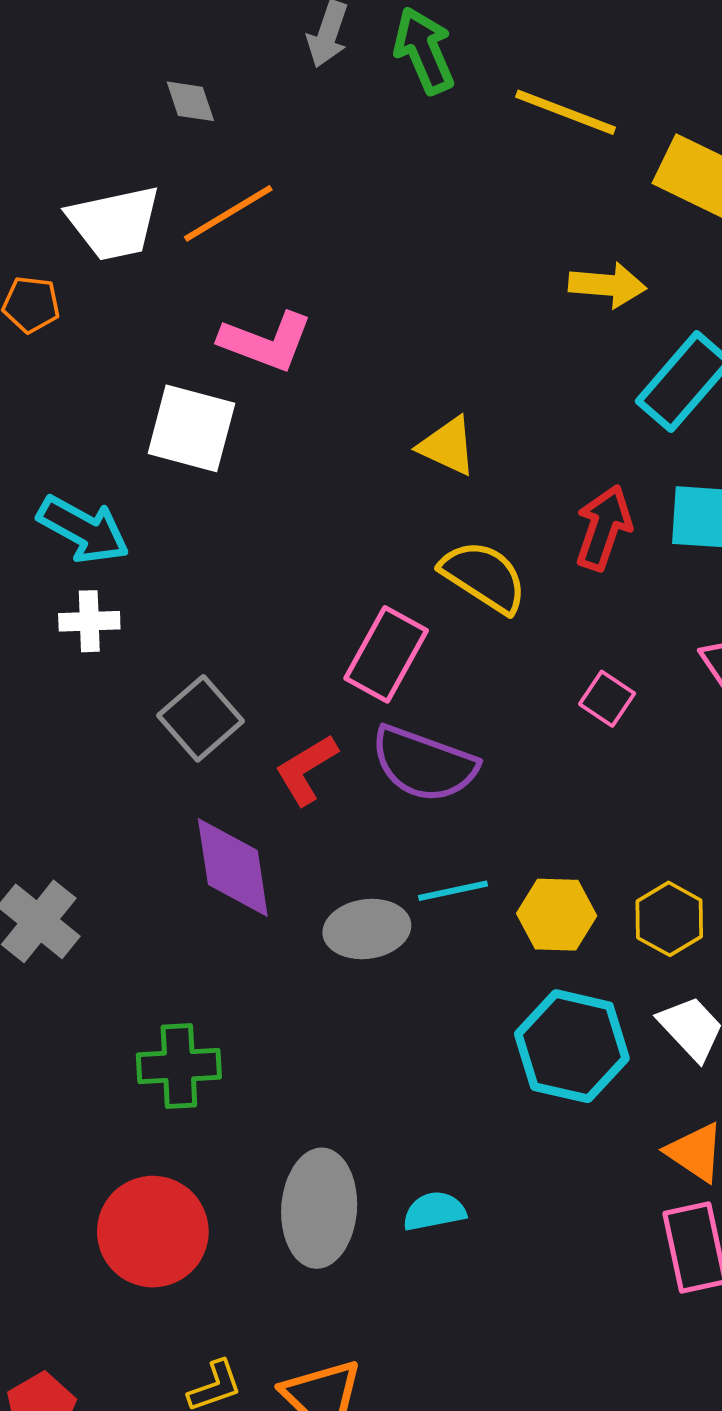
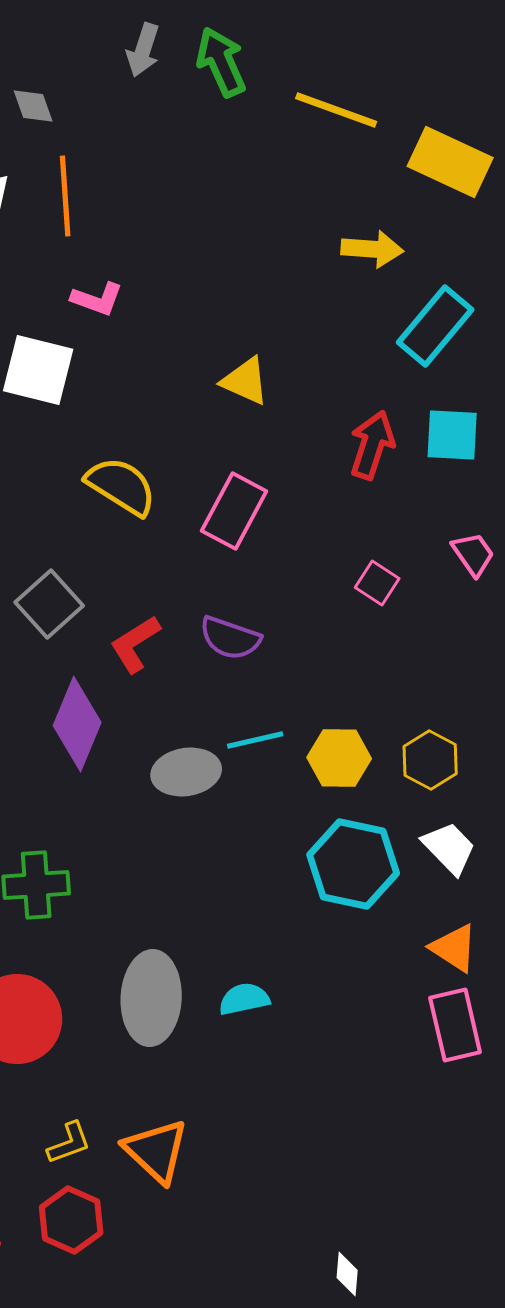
orange line: (228, 213) -> (65, 196), turned -62
pink L-shape: (266, 342) -> (97, 299), size x0.7
yellow semicircle: (484, 577) -> (121, 486), moved
pink rectangle: (386, 654) -> (234, 511), moved
purple semicircle: (424, 764) -> (230, 638), size x0.7
purple diamond: (233, 867) -> (77, 724), turned 32

